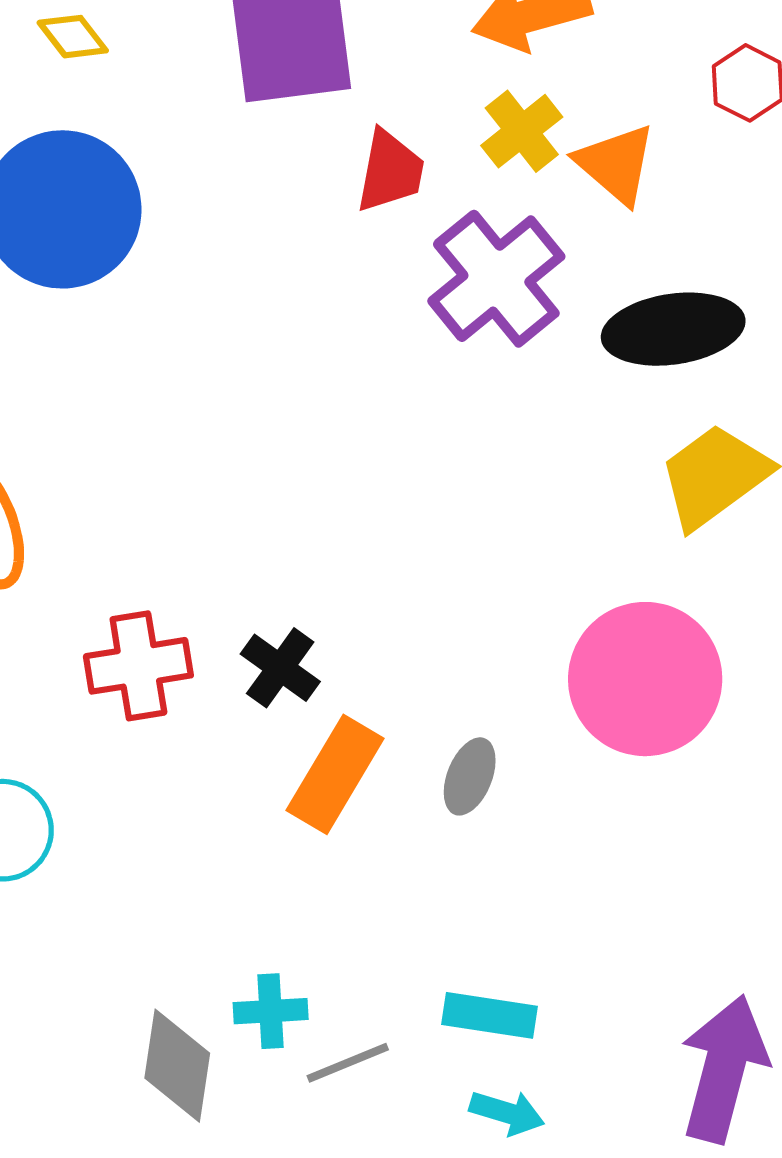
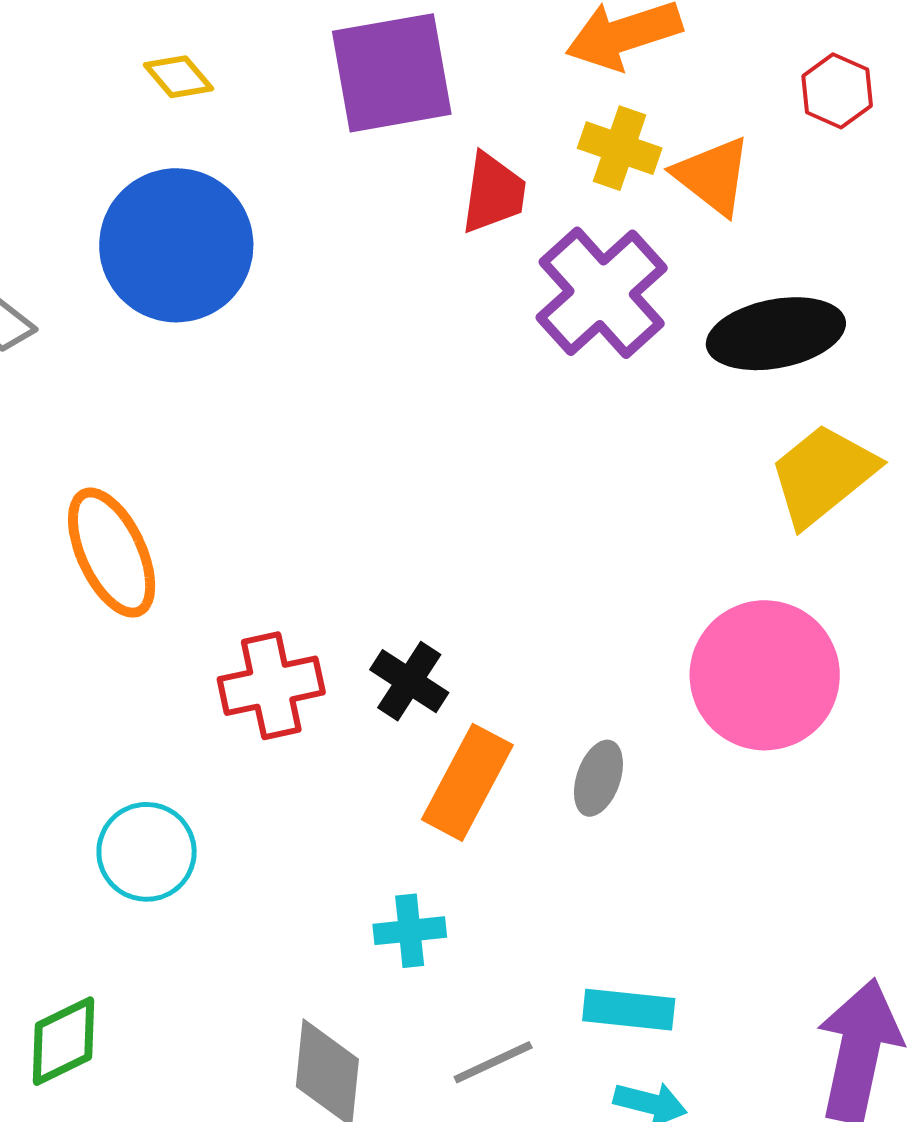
yellow cross: (522, 131) -> (620, 148), turned -30
cyan cross: (271, 1011) -> (410, 931), moved

